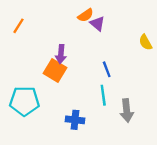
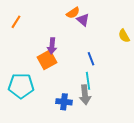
orange square: (55, 71) -> (47, 60), turned 30
gray arrow: (127, 110) -> (85, 95), moved

